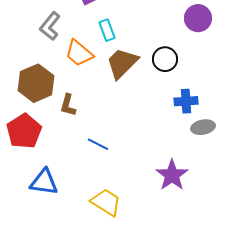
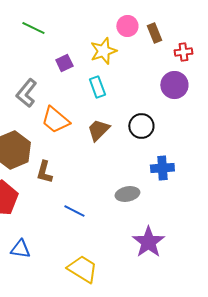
cyan rectangle: (107, 30) -> (97, 87), moved
brown trapezoid: (122, 63) -> (98, 130), size x0.7
gray ellipse: (203, 127) -> (127, 194), moved
blue triangle: (44, 182) -> (20, 249), size x0.7

